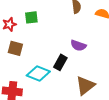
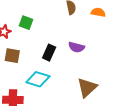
green square: (31, 17) -> (26, 23), turned 32
black rectangle: (60, 62) -> (49, 53), moved

